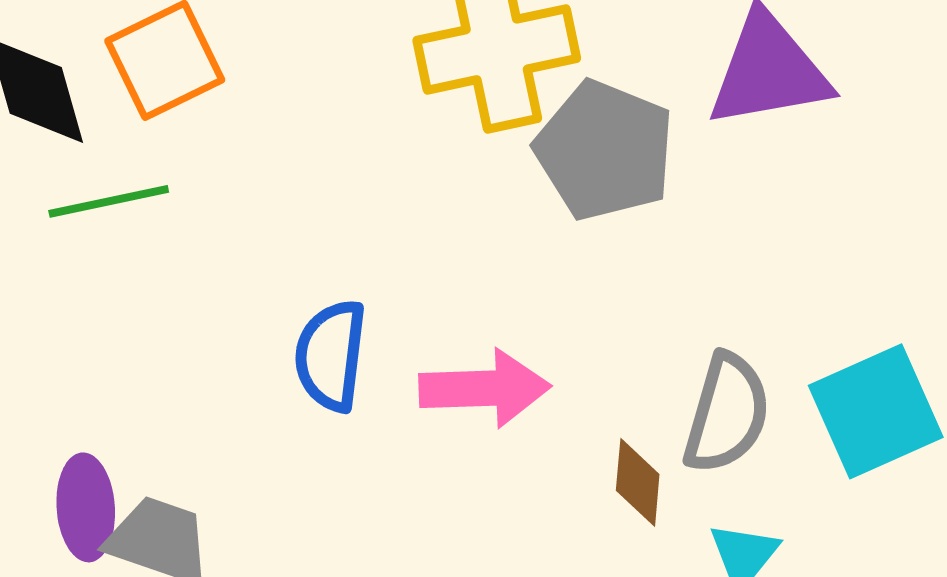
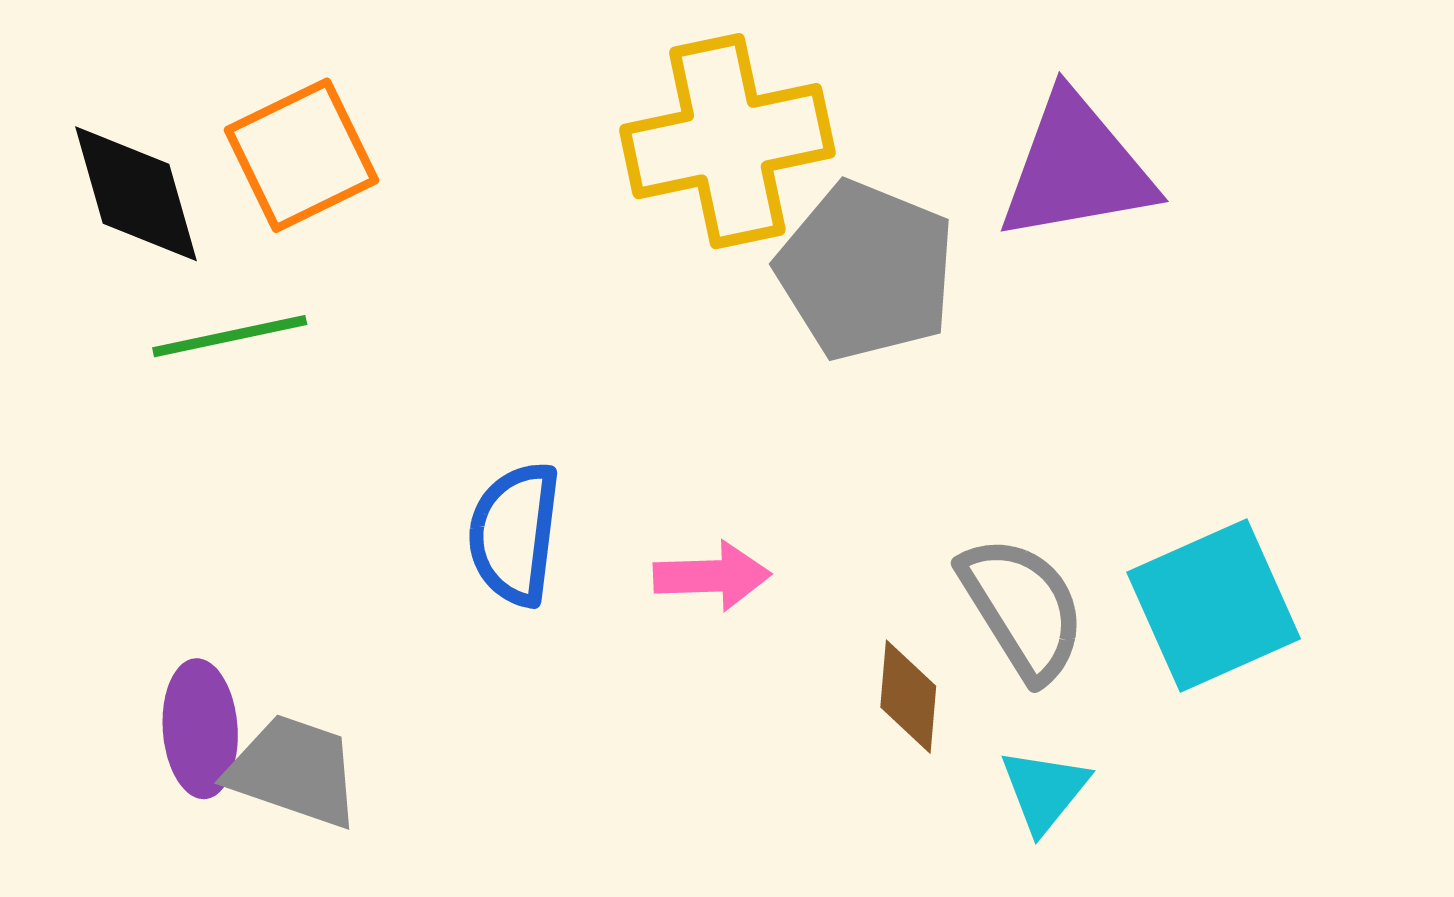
pink arrow: (485, 388) -> (712, 576), size x0.7
gray semicircle: (727, 413) -> (1022, 608), turned -48

